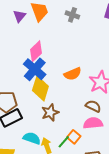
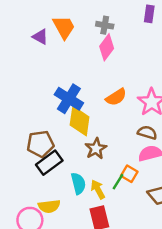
purple triangle: (19, 16) -> (40, 37), turned -32
pink diamond: (36, 51) -> (107, 47), moved
cyan semicircle: (32, 138) -> (78, 183), turned 66

